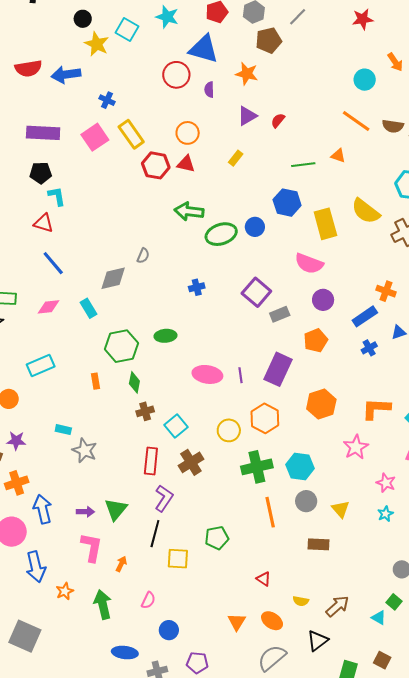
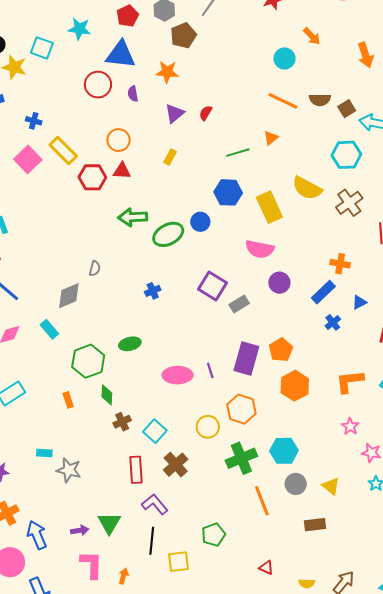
orange triangle: (338, 156) -> (271, 138), turned -49
orange pentagon: (316, 340) -> (281, 350), moved
pink star: (356, 447) -> (350, 426), moved, size x0.7
purple L-shape: (164, 498) -> (155, 504), turned -64

